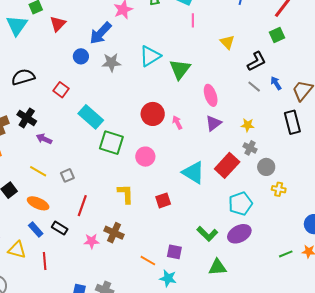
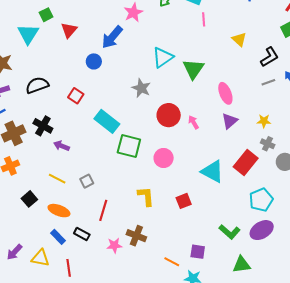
gray star: (111, 62) -> (141, 88), moved, turned 30
gray line: (254, 87) -> (268, 82), turned -56

